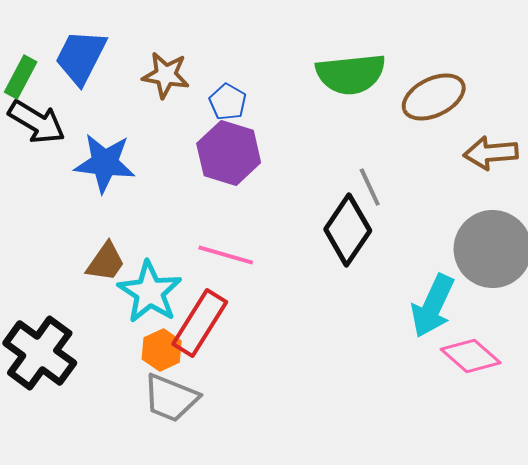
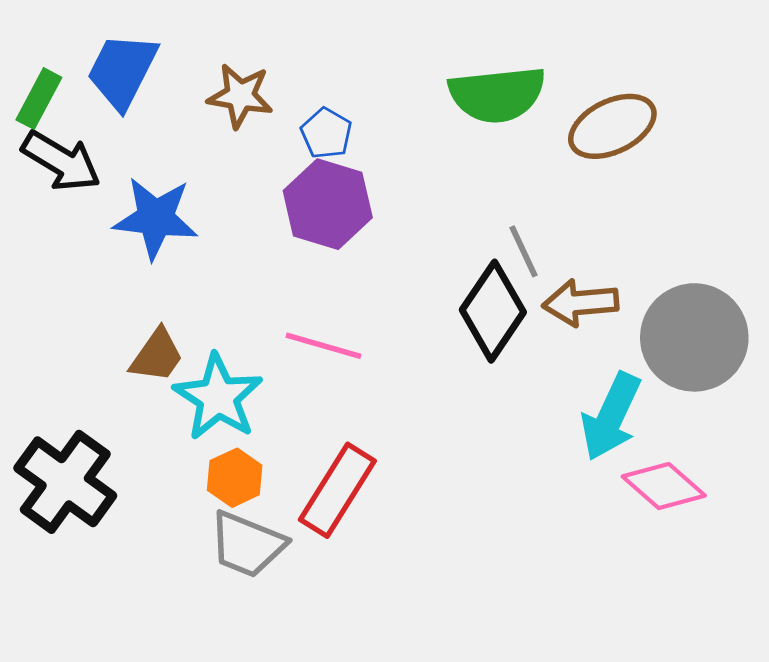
brown arrow: (491, 153) -> (580, 303), moved
red rectangle: (200, 323) -> (337, 490), moved

